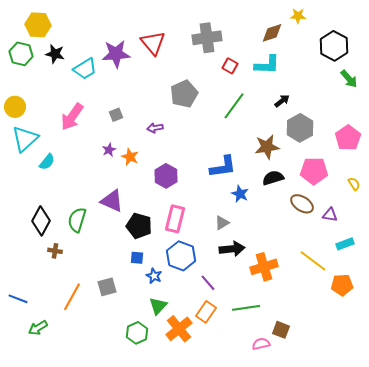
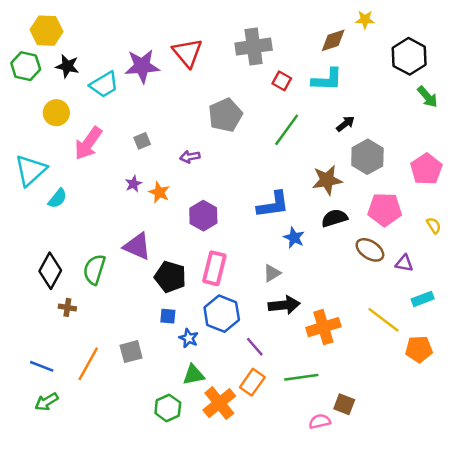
yellow circle: (15, 107) -> (56, 113), moved
blue line: (18, 299) -> (42, 366), moved
green triangle: (158, 306) -> (194, 375), turned 36

